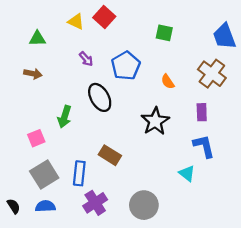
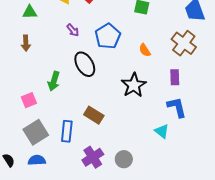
brown arrow: (33, 74) -> (26, 43), turned 77
purple cross: (95, 203) -> (93, 157), moved
gray circle: (144, 205) -> (124, 159), size x0.7

